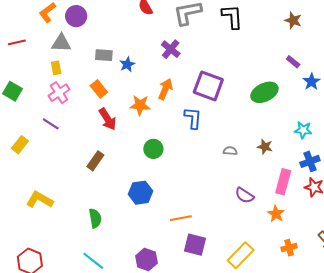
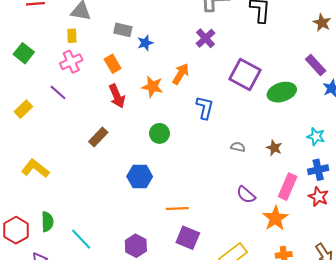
purple cross: (171, 49) -> (205, 38), moved
purple rectangle: (293, 62) -> (316, 65), size x1.5
purple square: (208, 86) -> (245, 75), moved
orange star: (276, 214) -> (275, 218), size x1.4
green semicircle: (95, 218) -> (47, 222), moved

